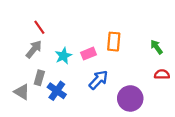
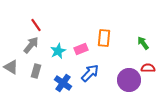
blue cross: (57, 91) -> (63, 83), moved
gray triangle: (22, 92) -> (11, 67), moved
purple circle: (130, 98) -> (129, 80), moved

